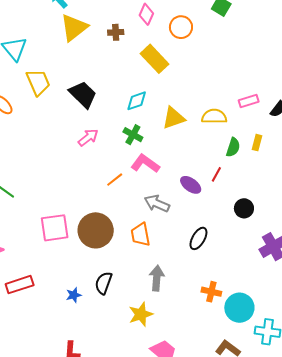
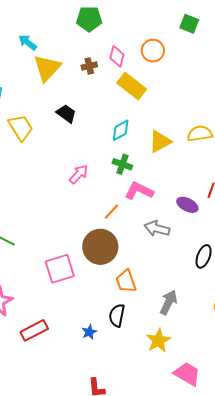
pink diamond: (146, 14) -> (117, 56), moved
black trapezoid: (83, 94) -> (66, 114), moved, size x0.7
brown circle: (96, 230) -> (100, 247), moved
orange trapezoid: (140, 235) -> (126, 281), moved
gray arrow: (157, 278) -> (169, 302), turned 30

